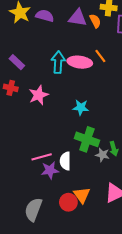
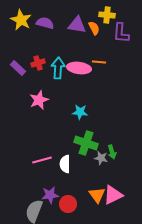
orange line: (100, 56) -> (99, 62), turned -48
red cross: (11, 88) -> (38, 63), moved, turned -32
purple star: (50, 170) -> (50, 195), moved
orange triangle: (82, 195) -> (97, 195), moved

